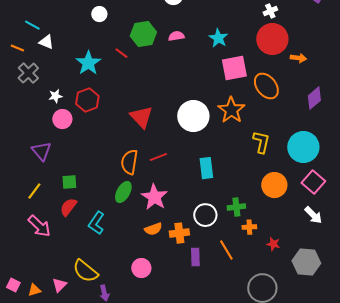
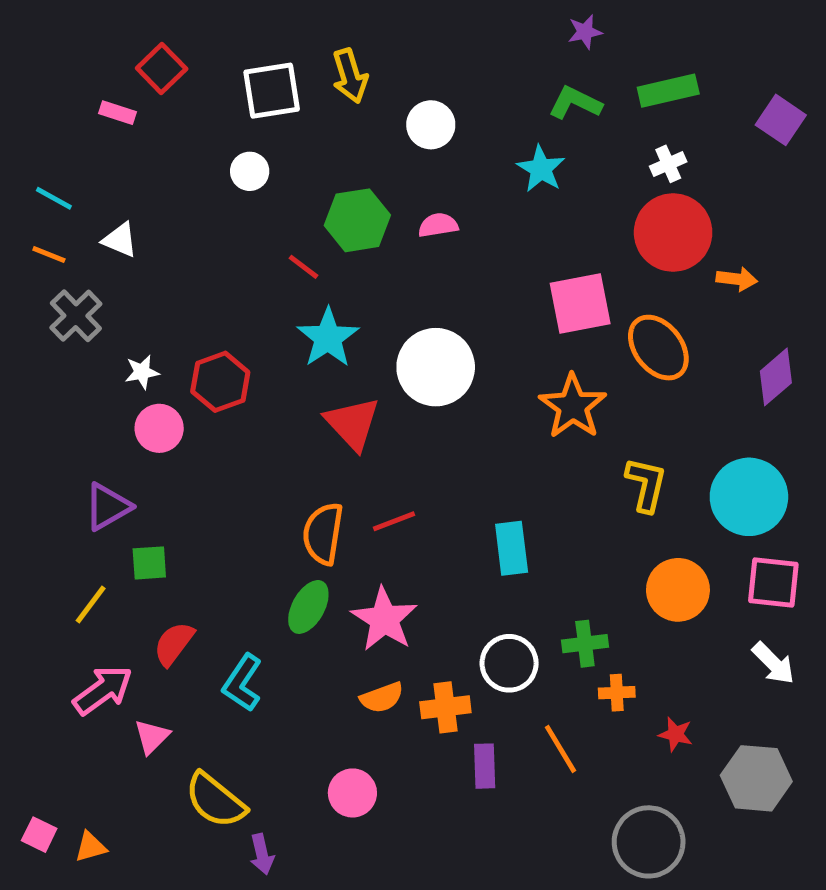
cyan line: (32, 25) -> (54, 198), moved
cyan star: (218, 38) -> (541, 169), moved
cyan star: (88, 63) -> (328, 338), moved
white circle: (193, 116) -> (436, 367), moved
purple triangle: (41, 151) -> (108, 507), turned 40
green square: (69, 182) -> (149, 563), moved
pink square: (313, 182) -> (773, 583), turned -35
pink arrow: (39, 226) -> (103, 690), turned -80
pink triangle: (59, 285) -> (152, 737), moved

